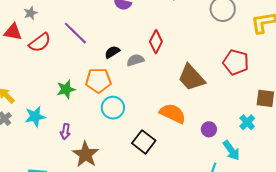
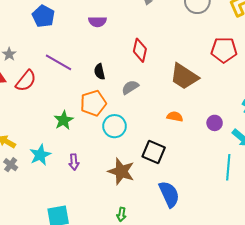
black semicircle: (112, 52) -> (100, 72), turned -56
gray semicircle: (135, 60) -> (130, 87), moved
orange semicircle: (173, 113) -> (175, 117), size x0.6
brown star: (86, 154) -> (121, 171), moved

